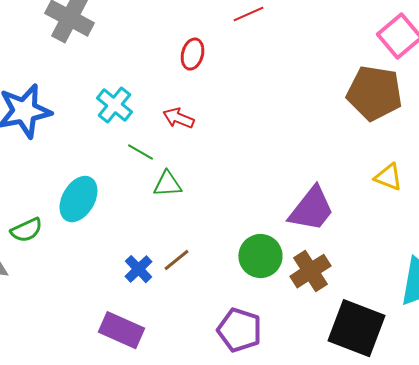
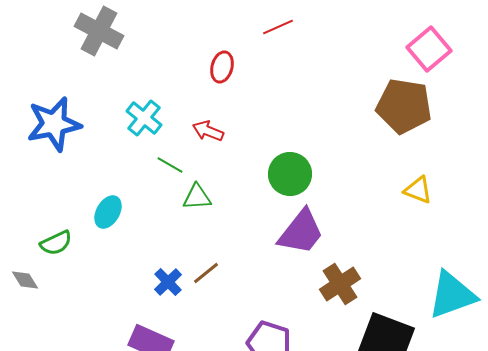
cyan ellipse: (78, 199) -> (108, 212), size x0.7
purple trapezoid: (311, 209) -> (301, 232), moved
green circle: (260, 256) -> (290, 174), moved

